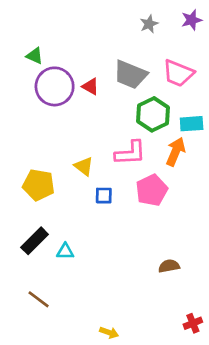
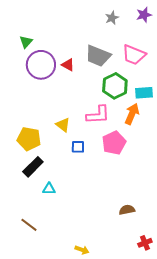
green triangle: (35, 56) -> (26, 42), turned 48
black rectangle: (35, 241) -> (33, 167), moved
brown semicircle: (169, 266) -> (127, 210), moved

